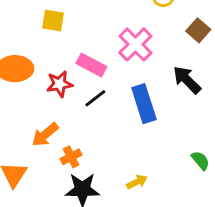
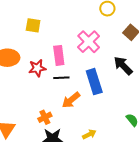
pink rectangle: (91, 65) -> (59, 55), turned 54
black line: (95, 98) -> (61, 78), turned 35
orange arrow: (45, 135) -> (71, 100), moved

